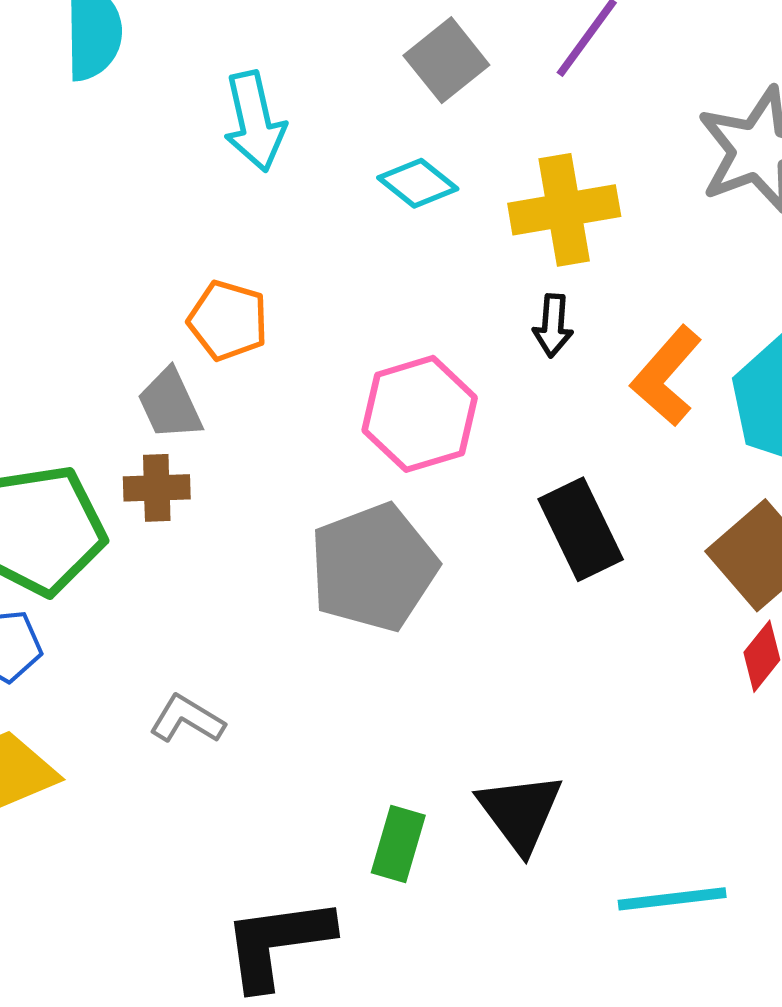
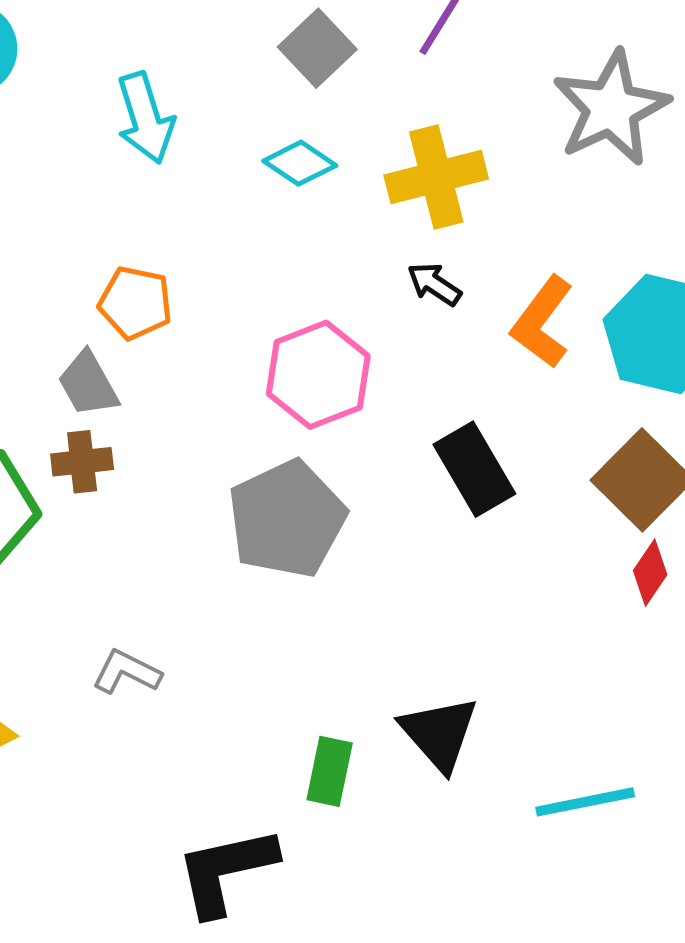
black arrow: (553, 326) -> (434, 284), turned 124

